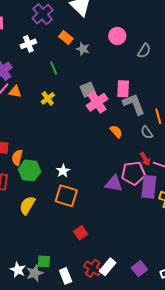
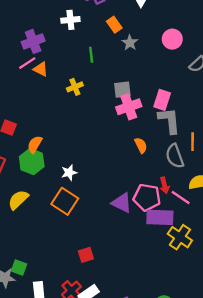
gray semicircle: (147, 132) -> (175, 156), size x1.5
orange semicircle: (17, 157) -> (35, 144), moved
purple rectangle: (149, 187) -> (160, 217), turned 70
red square: (81, 233) -> (86, 255), moved

